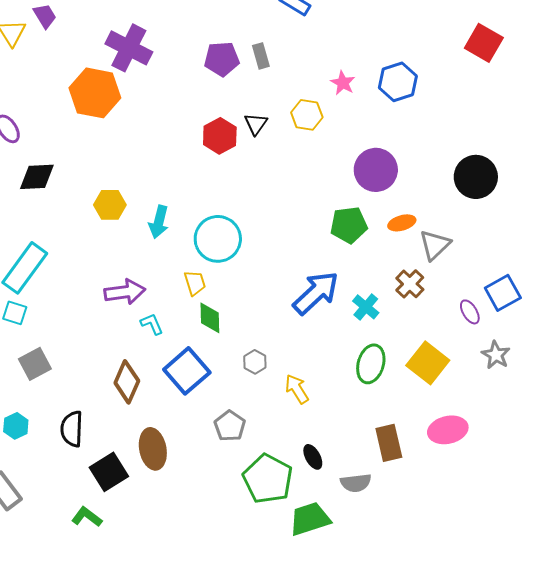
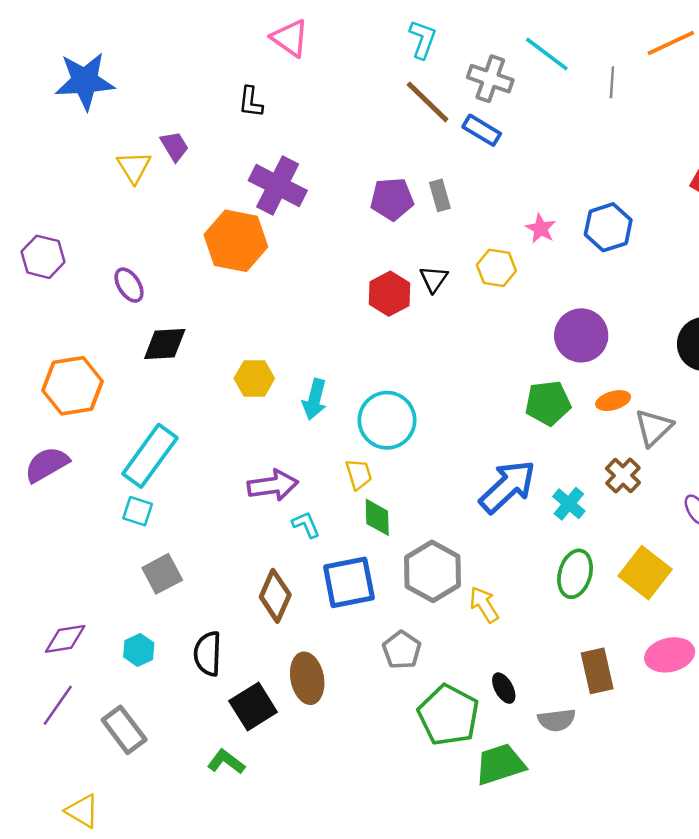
gray hexagon: (255, 362) -> (432, 571), size x2.0
blue square: (187, 371) -> (349, 582), turned 30

